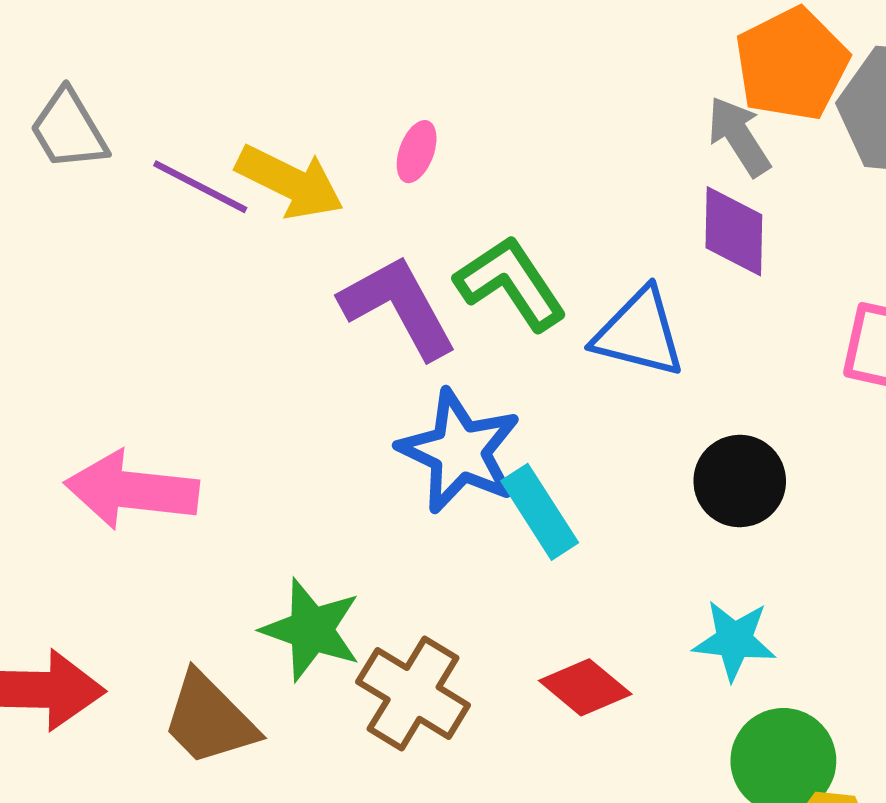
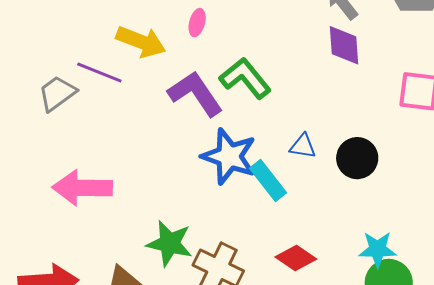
gray trapezoid: (69, 130) -> (57, 93), moved, turned 90
purple line: (200, 187) -> (99, 73), moved
blue triangle: (639, 333) -> (303, 146), moved, size x0.6
cyan star: (734, 640) -> (377, 249), moved

